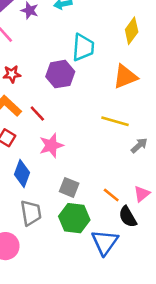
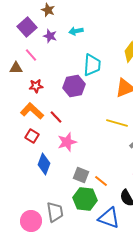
orange line: (111, 195) -> (101, 181), moved
gray trapezoid: (31, 213) -> (55, 212), moved
blue triangle: (105, 242) -> (109, 218), turned -45

